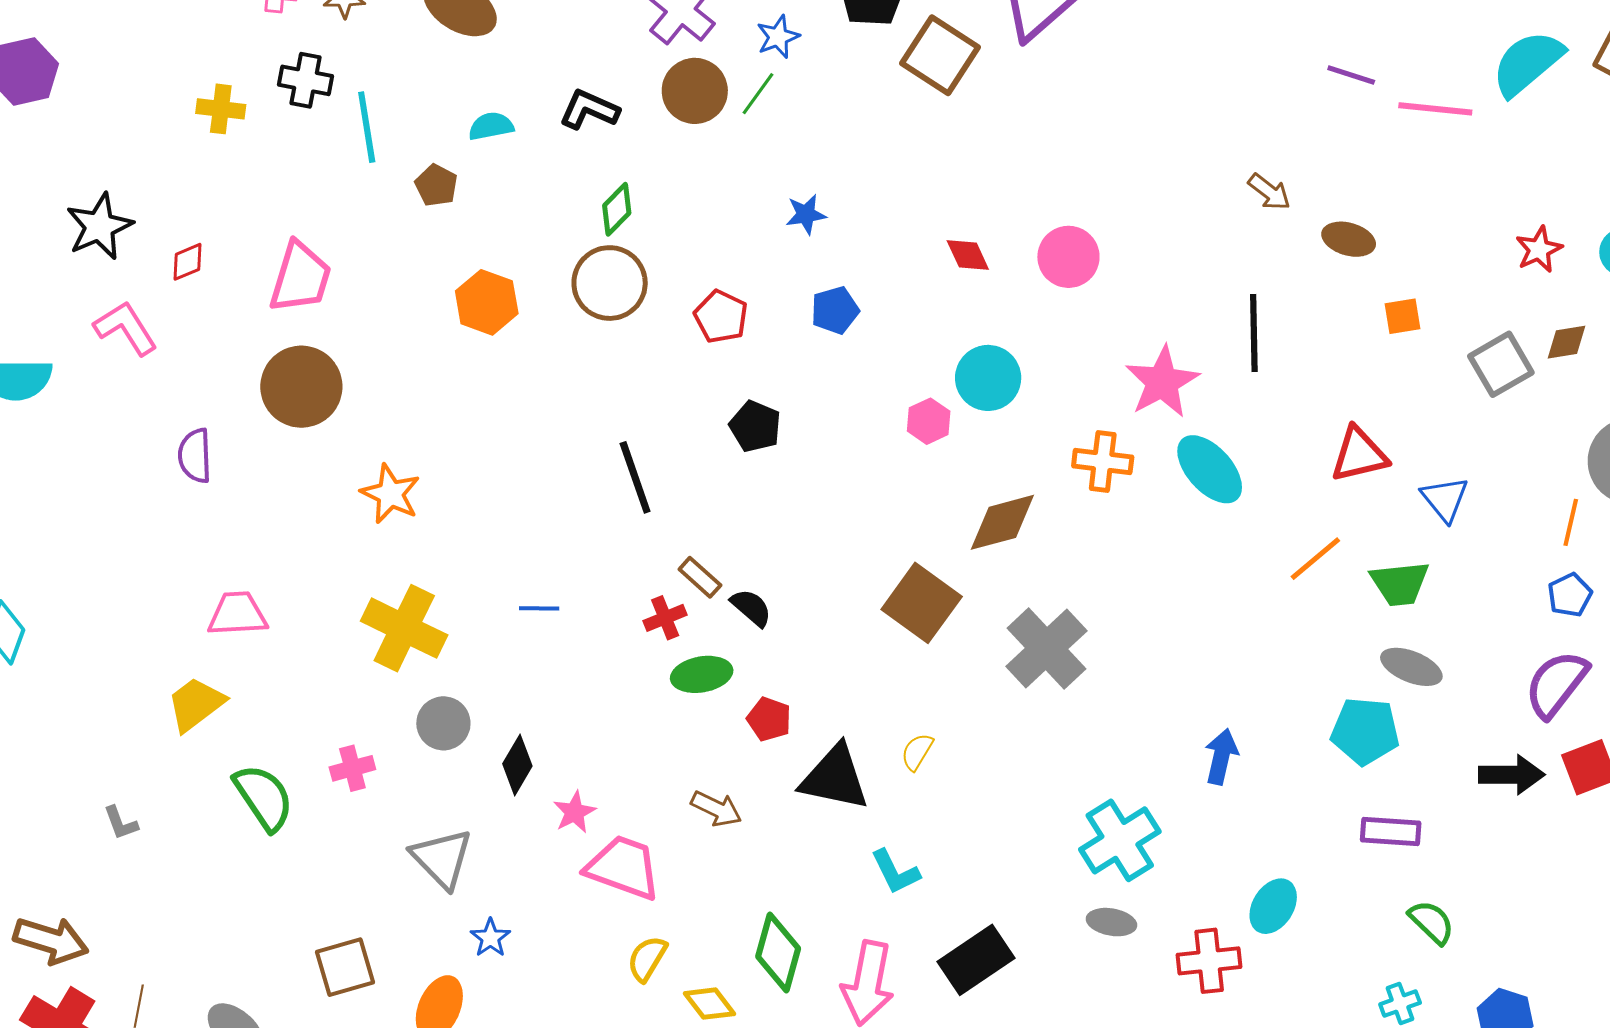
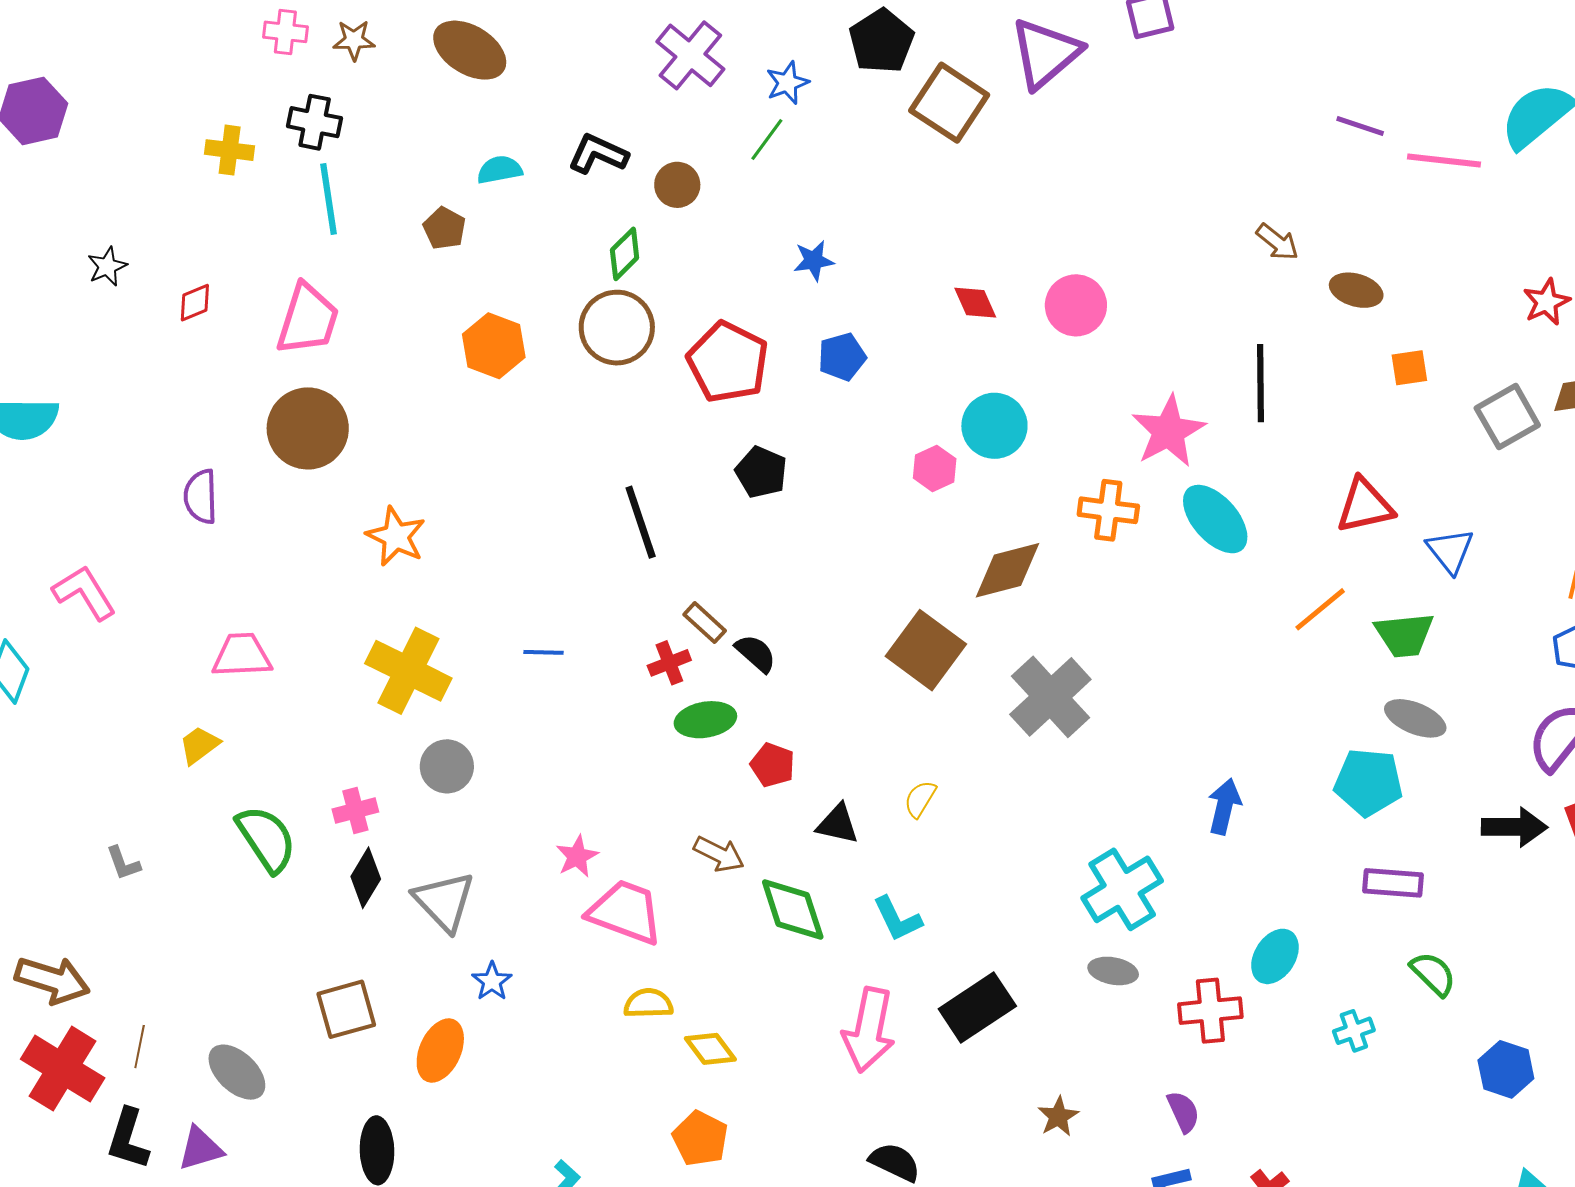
brown circle: (695, 91) -> (677, 185), moved, size x0.7
cyan line: (367, 127) -> (328, 199), moved
black star: (99, 226) -> (107, 266), size x0.6
red pentagon: (721, 317) -> (728, 362), size x1.5
pink L-shape: (126, 328) -> (84, 593), moved
yellow trapezoid: (196, 704) -> (199, 745), size x0.7
black diamond: (517, 765) -> (366, 878), moved
black triangle: (835, 778) -> (838, 824), size x0.6
green diamond: (778, 953) -> (793, 909), moved, turned -34
yellow semicircle: (647, 959) -> (648, 1003), turned 57
cyan cross: (1400, 1003) -> (1354, 1031), moved

